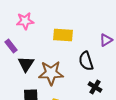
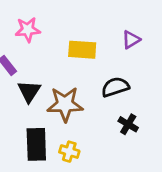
purple triangle: (106, 40) -> (131, 40), moved
black semicircle: (86, 61) -> (115, 87), turned 90

